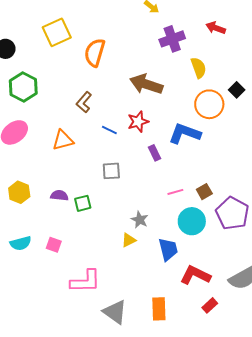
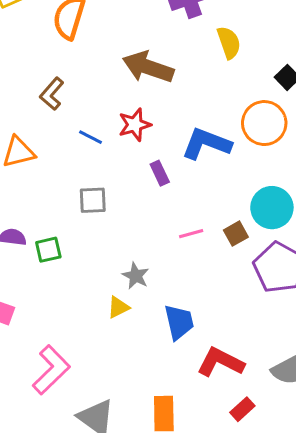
orange circle: (209, 104) -> (264, 123), moved
cyan circle: (192, 221) -> (272, 208), moved
pink L-shape: (85, 281) -> (51, 370), turned -44

